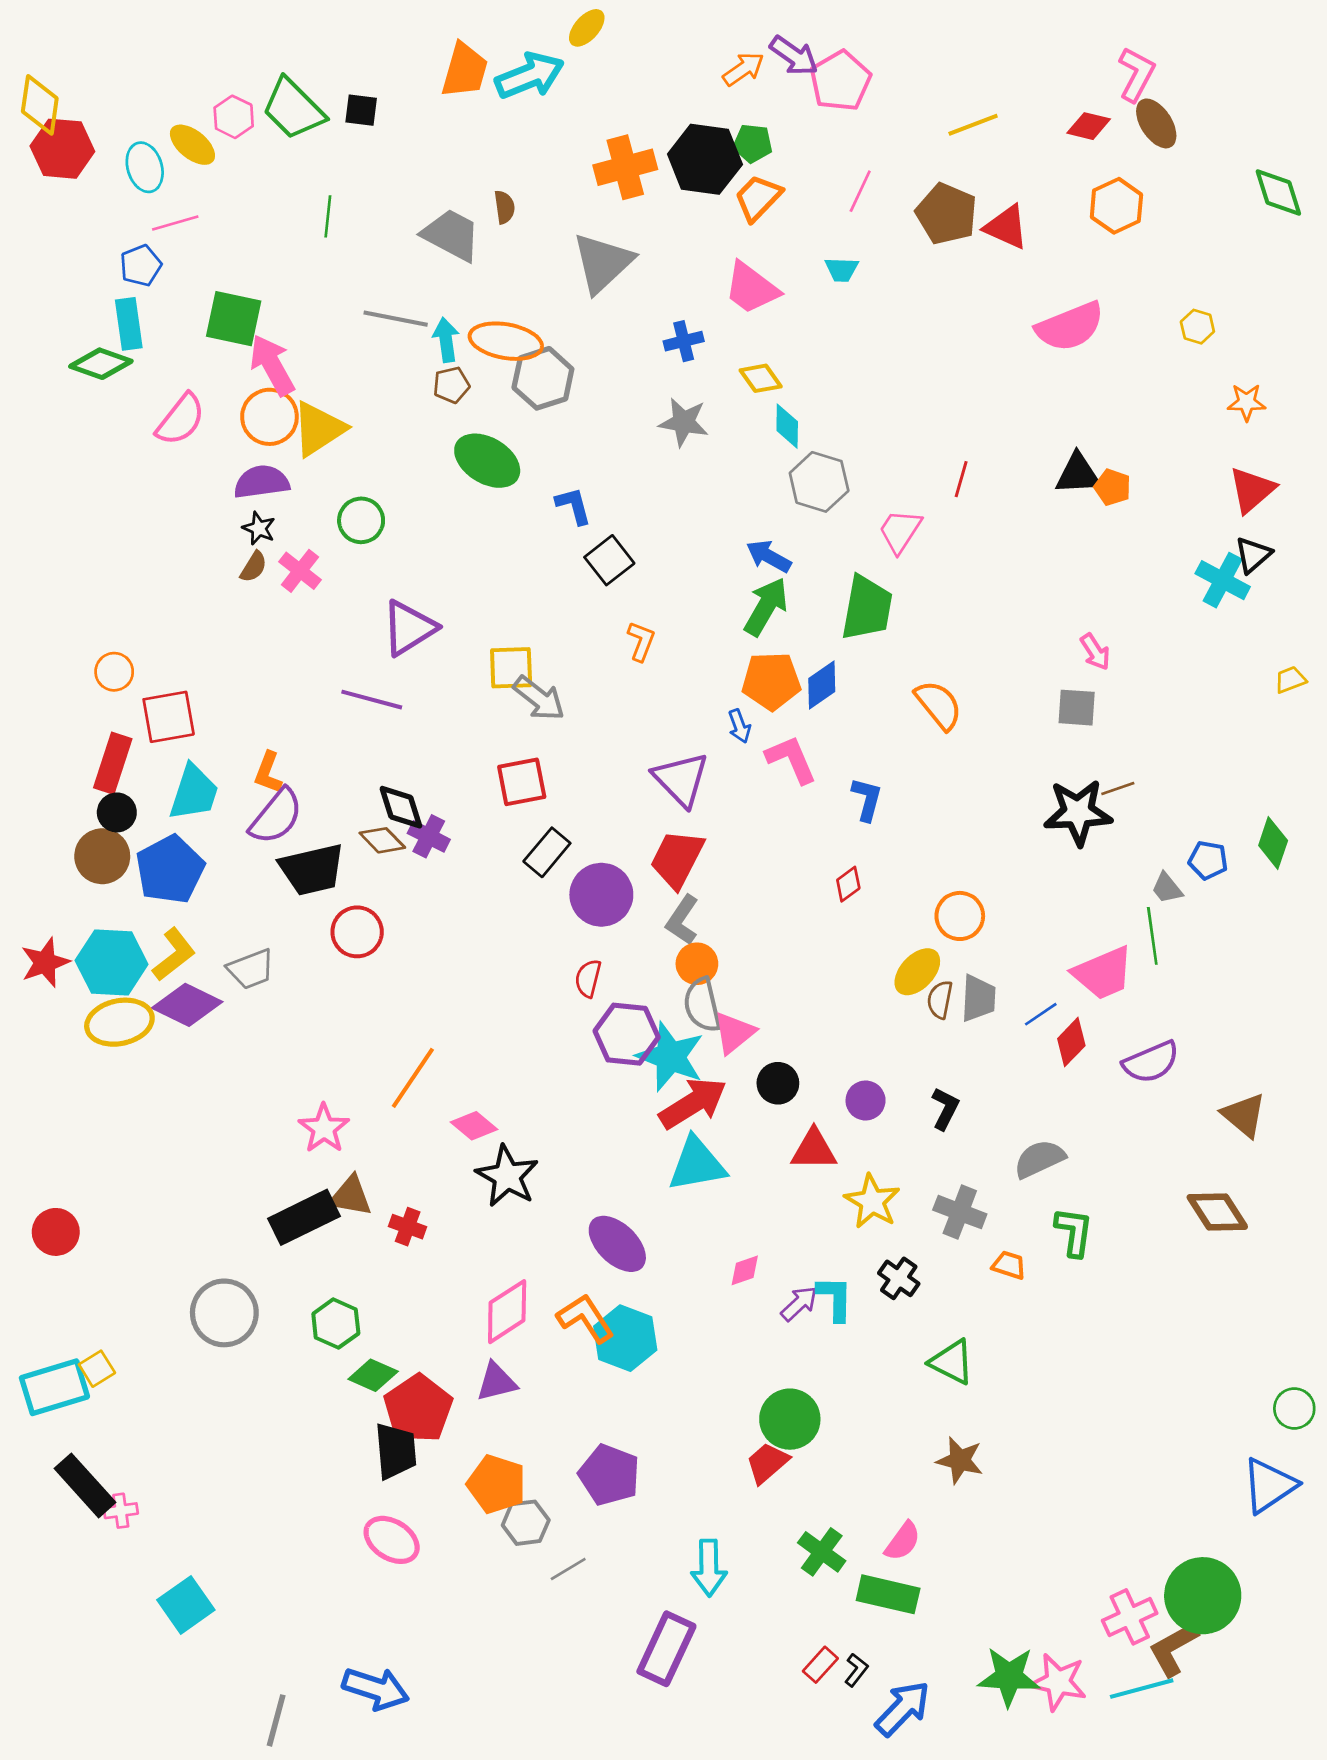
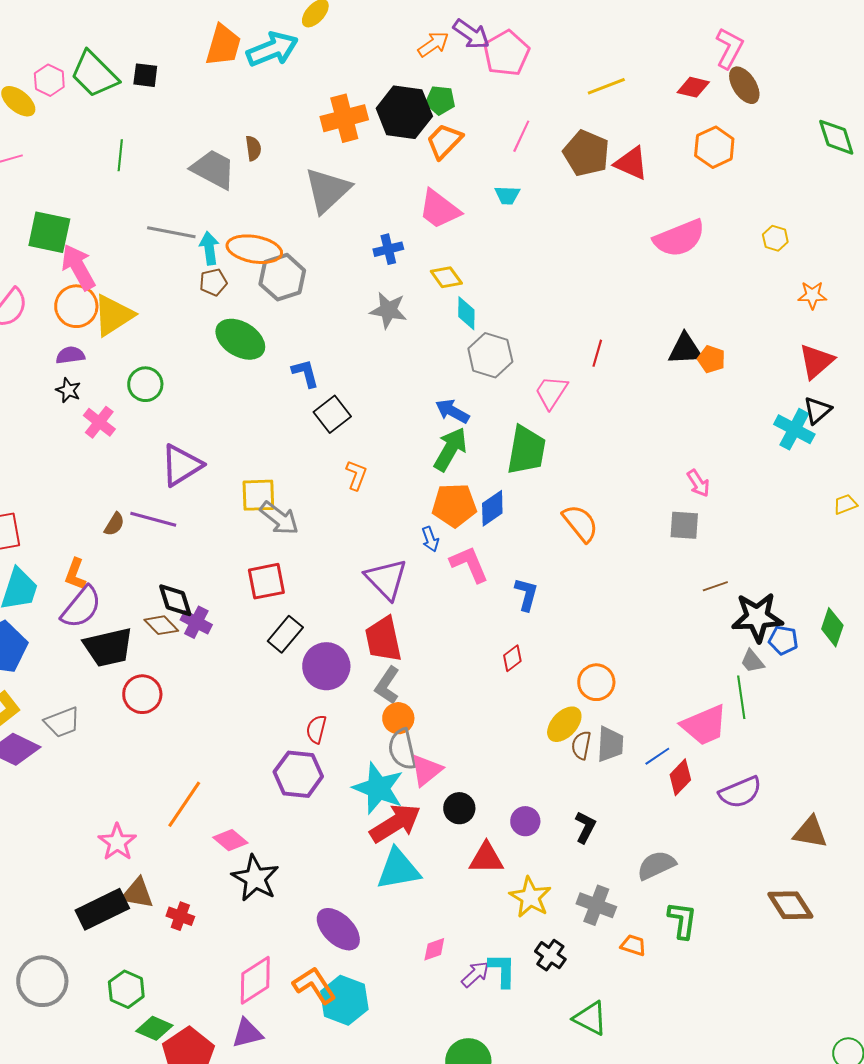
purple semicircle: (262, 482) -> (70, 355), size x0.7
brown semicircle: (254, 567) -> (114, 524), moved
black star: (1078, 812) -> (757, 617), moved
red trapezoid: (677, 859) -> (383, 639), turned -39
purple hexagon: (627, 1034) -> (298, 774), moved
brown triangle: (1244, 1115) -> (810, 832), turned -30

